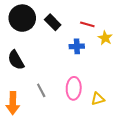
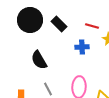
black semicircle: (16, 60) -> (39, 60), moved

